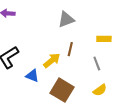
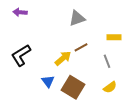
brown line: (70, 49) -> (81, 47), turned 48
blue triangle: (32, 76) -> (48, 81), moved, turned 32

